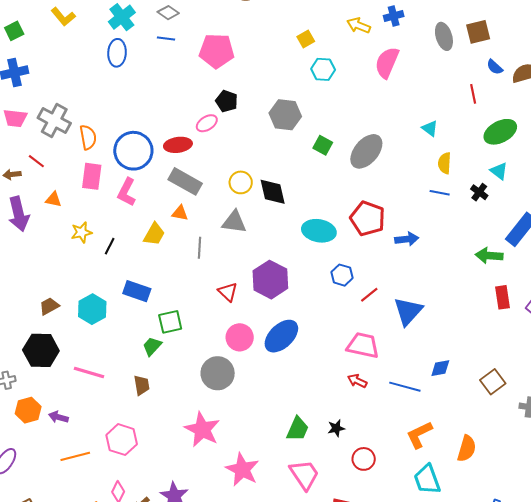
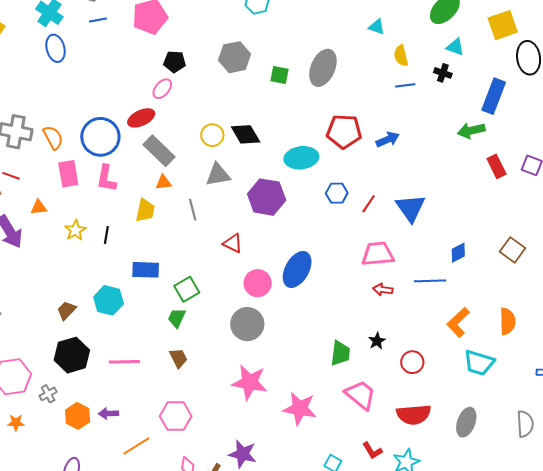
gray rectangle: (185, 181) -> (159, 151), turned 32
purple hexagon: (270, 280) -> (267, 197), moved
cyan trapezoid: (427, 480) -> (479, 363), turned -36

